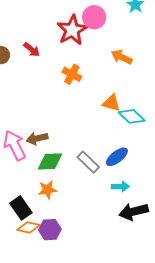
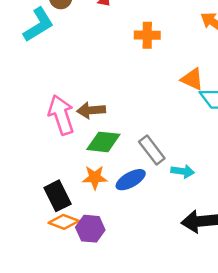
orange cross: (72, 74) -> (147, 35), turned -36
blue ellipse: (117, 157) -> (131, 180), moved
cyan arrow: (120, 187) -> (183, 171), moved

